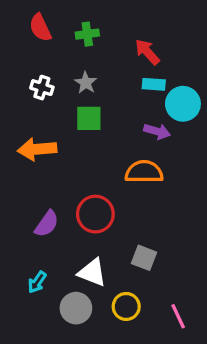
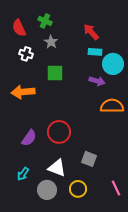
red semicircle: (40, 28) -> (19, 28), moved
green cross: (87, 34) -> (45, 21), moved, turned 32
gray star: (86, 83) -> (51, 42), moved
orange semicircle: (144, 172) -> (112, 106), moved
pink line: (178, 316) -> (116, 188), moved

